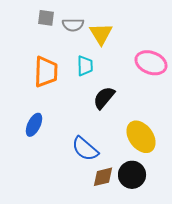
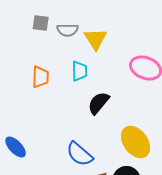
orange trapezoid: (46, 72) -> (41, 77), size x0.7
blue ellipse: (34, 125) -> (16, 147), moved, turned -70

